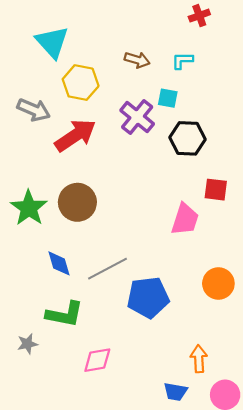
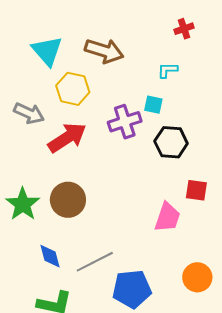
brown arrow: (137, 60) -> (104, 51), moved, size x1.6
purple cross: (137, 117) -> (125, 122), turned 32

